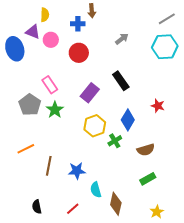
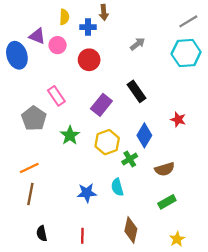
yellow semicircle: (45, 15) -> (64, 17), moved
green star: (55, 110) -> (70, 135), moved
brown line: (49, 166) -> (30, 194), moved
cyan semicircle: (96, 190) -> (117, 187), moved
red line: (73, 209) -> (82, 236), turned -48

